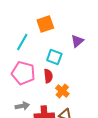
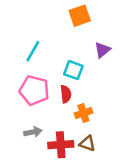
orange square: (45, 24) -> (80, 16), moved
orange cross: (62, 91) -> (83, 113), turned 32

